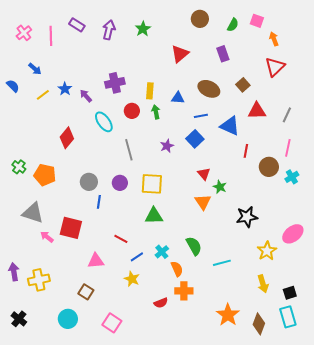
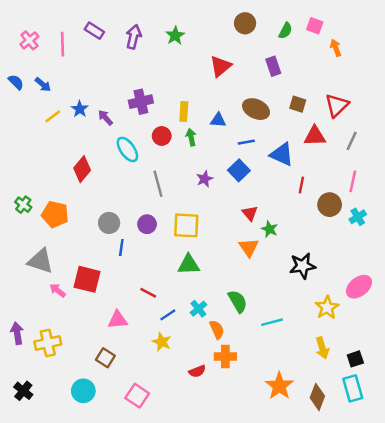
red triangle: (275, 67) -> (337, 105), moved
brown square: (243, 85) -> (298, 104), turned -32
blue semicircle: (13, 86) -> (16, 82), moved

